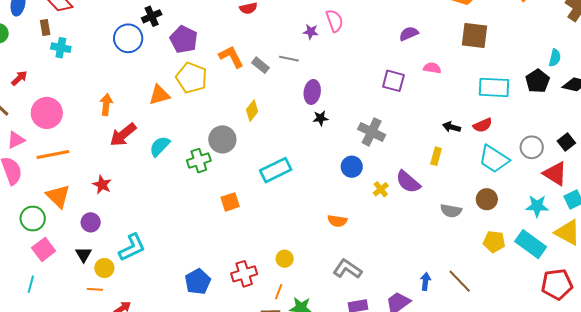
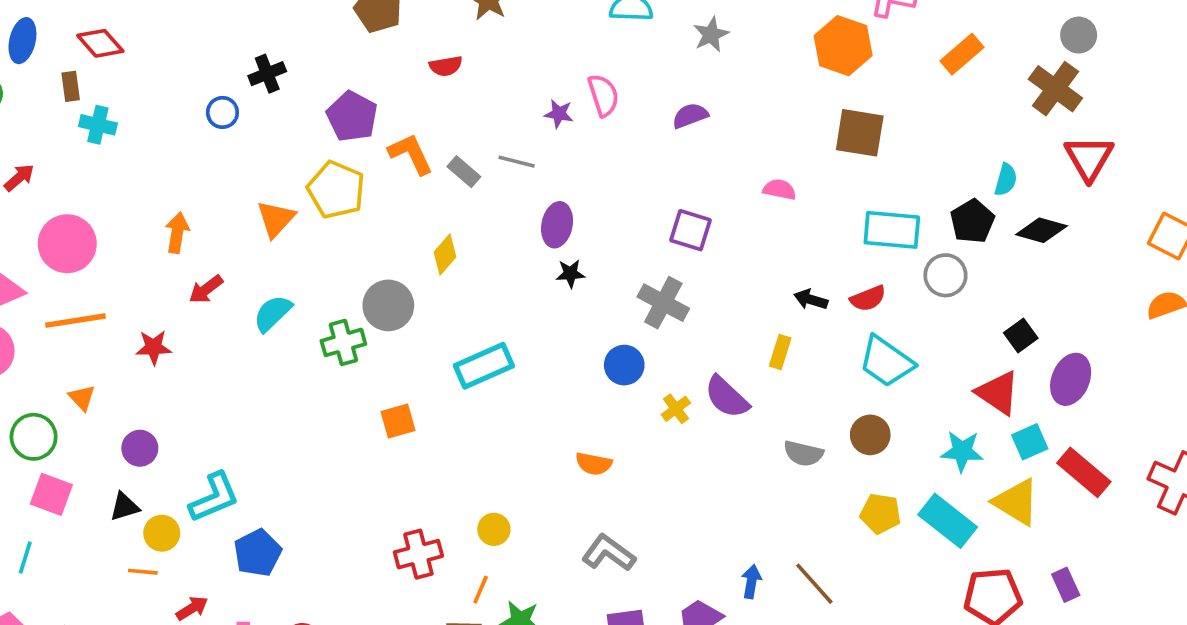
purple semicircle: (409, 34) -> (690, 116), moved
blue circle: (128, 38) -> (222, 112), size x0.6
purple pentagon: (184, 39) -> (352, 116), moved
purple square: (393, 81) -> (690, 230), moved
orange triangle: (159, 95) -> (276, 219), turned -35
red arrow: (123, 135) -> (206, 289), size x0.7
gray circle: (532, 147) -> (945, 275), moved
red star: (102, 185) -> (154, 347), moved, turned -30
orange triangle: (58, 196) -> (82, 398), size x0.6
pink square: (44, 249) -> (51, 494), turned -35
black triangle: (84, 254) -> (124, 507), turned 42
blue pentagon: (198, 282) -> (258, 553), moved

